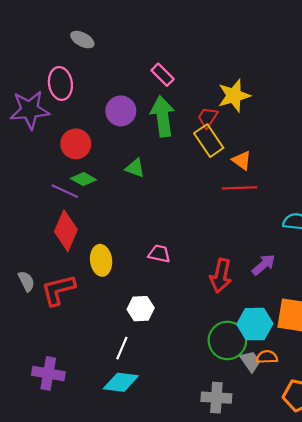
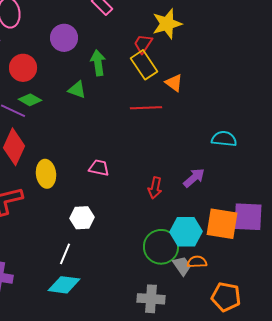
green arrow: (163, 116) -> (98, 63), moved, size x0.7
red line: (239, 188) -> (146, 108), moved
red arrow: (221, 276) -> (155, 188), size x0.7

